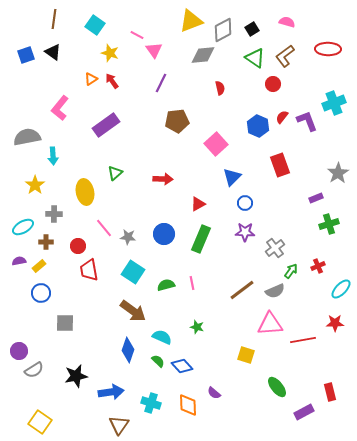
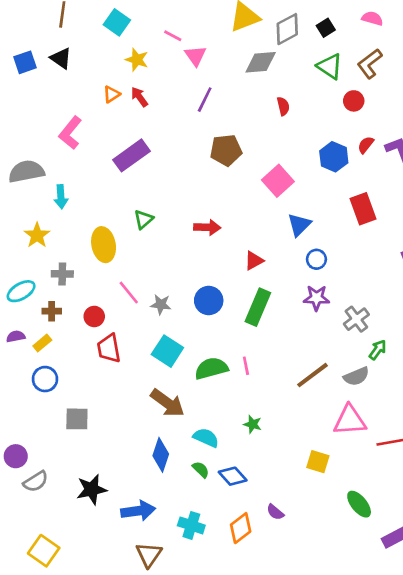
green semicircle: (166, 285) -> (211, 368), size x1.4
orange diamond: (188, 405) -> (241, 528), turned 55

